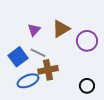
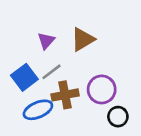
purple circle: (87, 41) -> (102, 89), moved
gray line: (38, 53) -> (52, 72), turned -63

